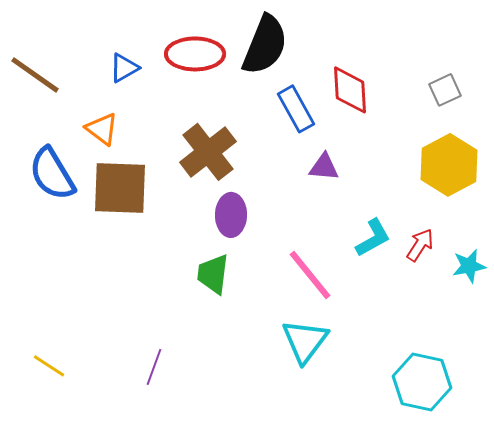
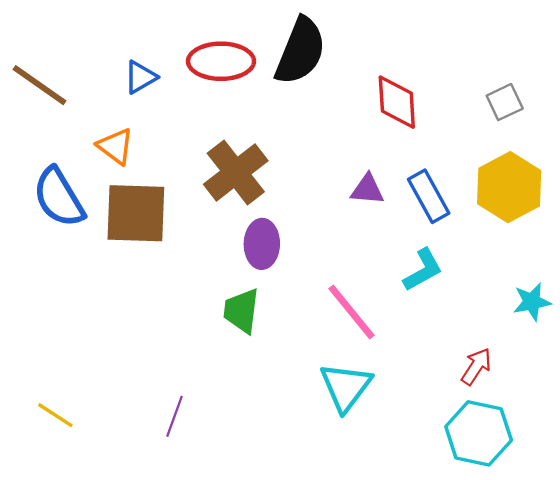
blue rectangle: (296, 109) -> (429, 196), moved
red arrow: (420, 245) -> (476, 366), moved

